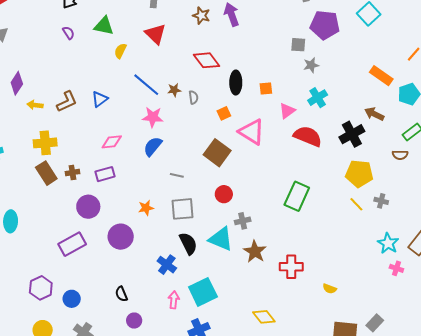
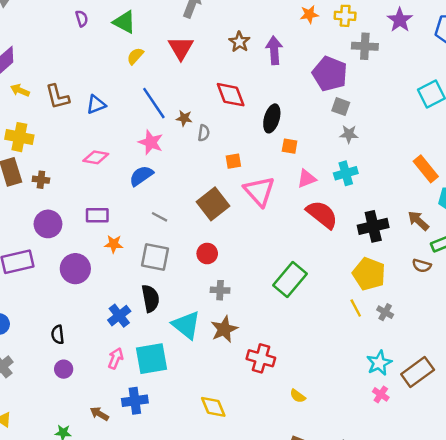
purple pentagon: (325, 25) -> (330, 74), moved
black ellipse: (236, 83) -> (272, 118), moved
brown L-shape: (67, 102) -> (57, 97), turned 85
brown arrow: (374, 114) -> (418, 221), moved
purple rectangle: (105, 174) -> (97, 215), moved
cyan triangle: (221, 239) -> (186, 325), moved

